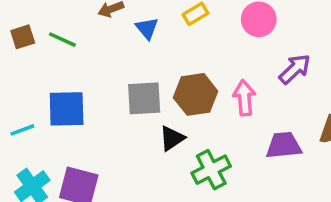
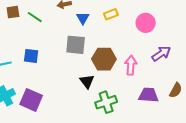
gray square: (144, 98) -> (76, 45), moved
blue square: (67, 109) -> (31, 56), size x0.7
black triangle: (172, 138) -> (87, 81), turned -42

